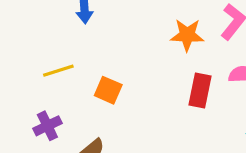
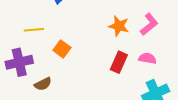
purple cross: (47, 126) -> (19, 62), size x1.5

